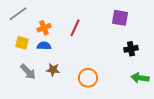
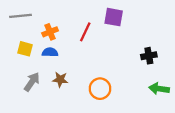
gray line: (18, 14) -> (20, 16), turned 30
purple square: (120, 18) -> (114, 17), moved
gray arrow: (28, 72) -> (32, 82), turned -102

